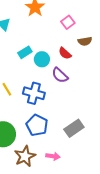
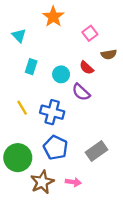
cyan rectangle: (25, 52) -> (31, 67), moved, turned -40

